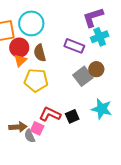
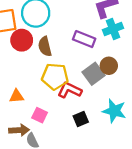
orange triangle: (20, 61) -> (17, 96), moved, turned 40
yellow pentagon: (36, 80) -> (55, 76), moved
red L-shape: (50, 114) -> (70, 90), moved
pink square: (37, 128) -> (40, 115), moved

